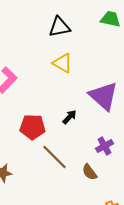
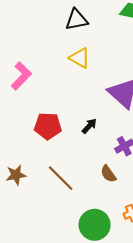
black arrow: (70, 117) -> (89, 126), moved
brown line: (54, 157) -> (61, 178), moved

